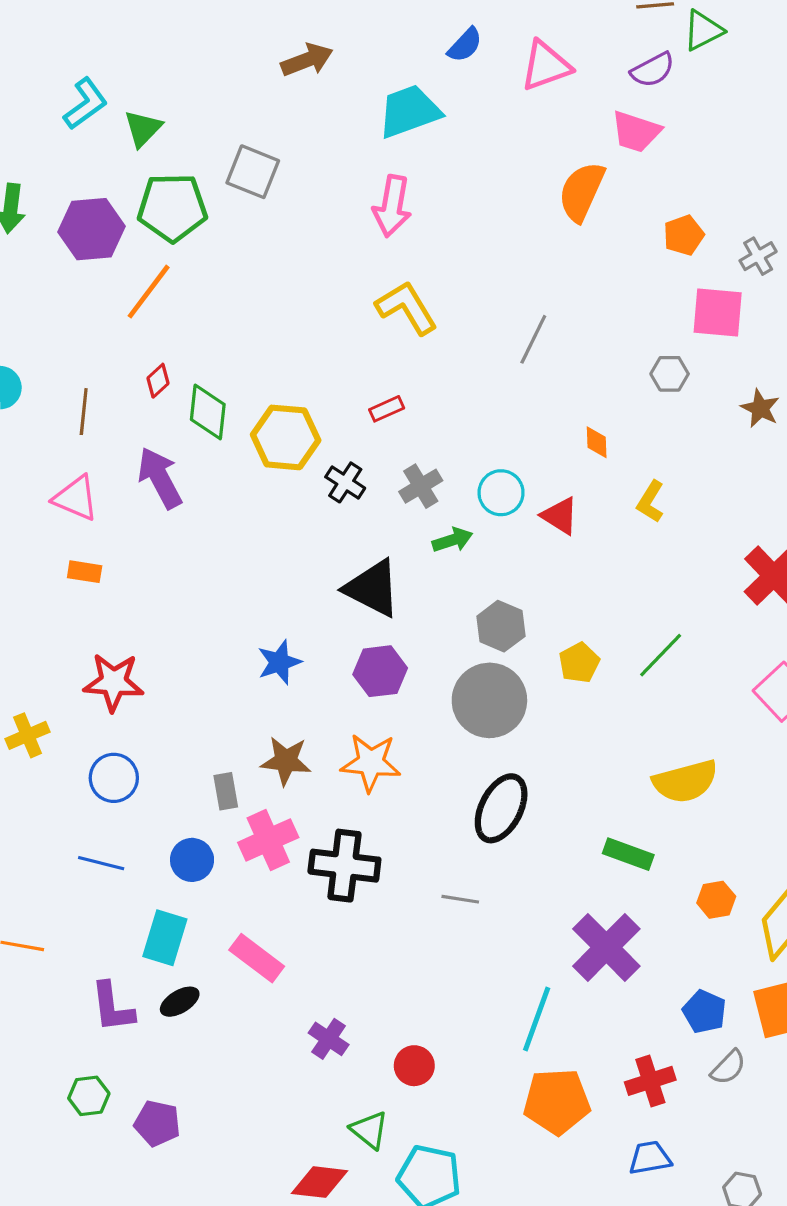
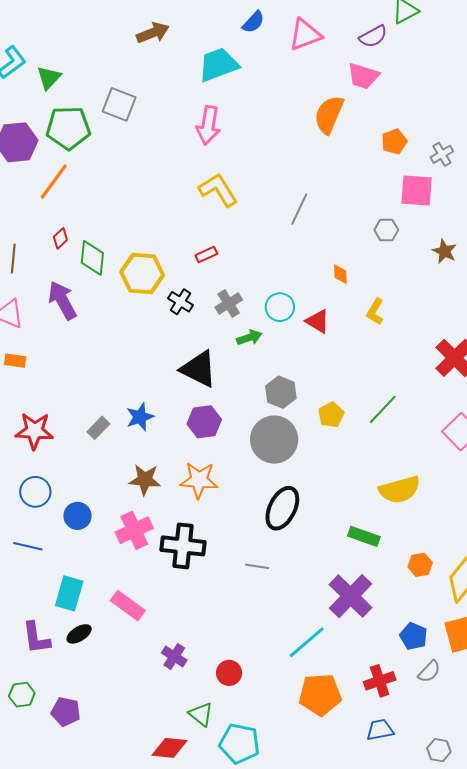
gray rectangle: (226, 791) -> (98, 428), moved, turned 55
blue circle: (192, 860) -> (77, 516), moved
cyan line: (537, 1019) -> (307, 642), turned 30

